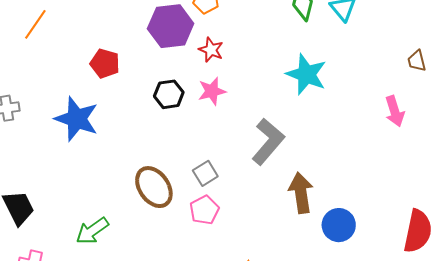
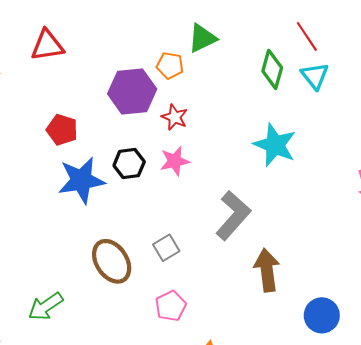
blue star: (77, 119) -> (81, 180), moved, turned -30
pink pentagon: (204, 210) -> (171, 306), moved
blue circle: (339, 225) -> (322, 315), moved

